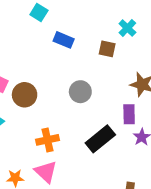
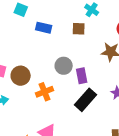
purple rectangle: (129, 114) -> (82, 76), moved
orange cross: (48, 140) -> (45, 92), moved

